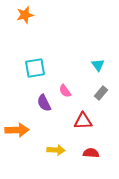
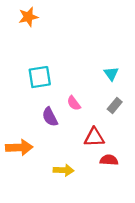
red semicircle: (91, 153) -> (109, 160), moved

